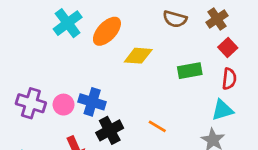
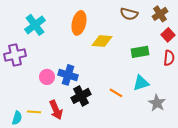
cyan cross: (68, 23) -> (35, 25), moved
orange ellipse: (107, 31) -> (79, 23), turned -30
purple cross: (31, 103) -> (15, 55), moved, turned -30
cyan triangle: (222, 110) -> (141, 83), moved

